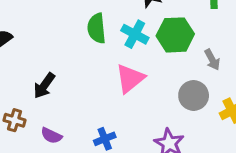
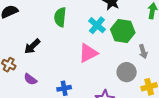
green semicircle: (97, 28) -> (60, 17), moved

